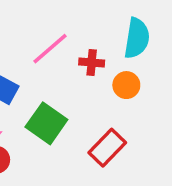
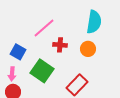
red cross: (92, 63) -> (60, 45), moved

